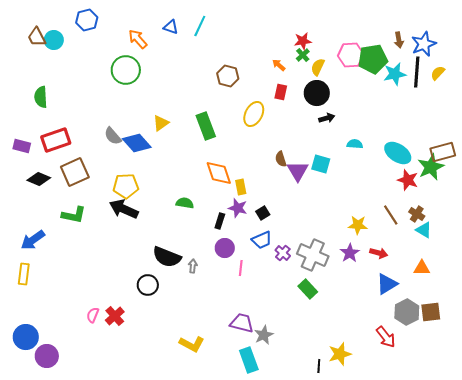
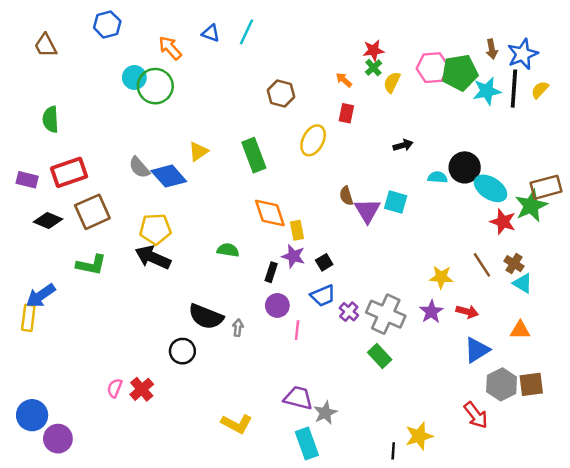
cyan circle: (54, 40) -> (134, 77), moved
black circle: (317, 93) -> (465, 167), moved
yellow rectangle: (24, 274) -> (28, 318), moved

